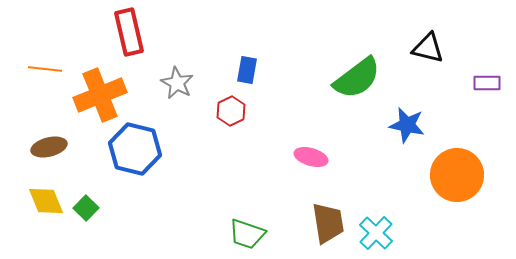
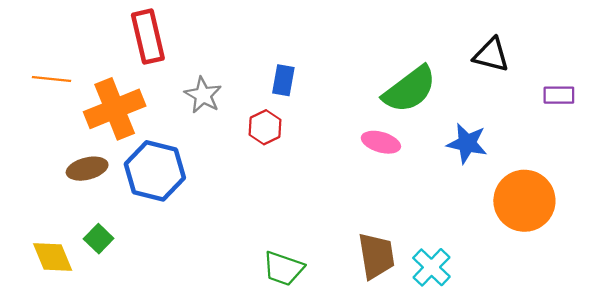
brown ellipse: (49, 147) -> (87, 169), moved
pink ellipse: (311, 157) -> (381, 142), moved
yellow diamond: (46, 201) -> (53, 257), moved

